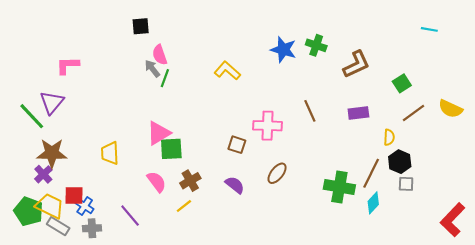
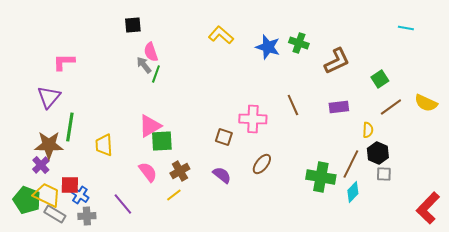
yellow L-shape: (227, 71) -> (221, 35), moved
green line: (32, 116) -> (70, 127), moved, turned 52

